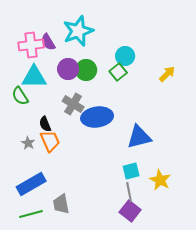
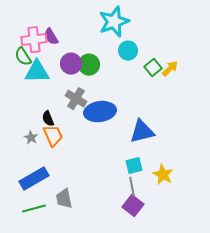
cyan star: (78, 31) -> (114, 22), moved
green square: (118, 72) -> (153, 68), moved
green semicircle: (20, 96) -> (23, 57), moved

